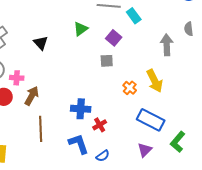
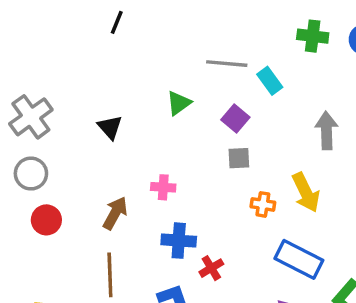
gray square: (107, 61) -> (239, 158), moved
pink cross: (17, 78) -> (163, 187), moved
orange cross: (130, 88) -> (263, 204), turned -32
brown arrow: (32, 96) -> (115, 213), moved

